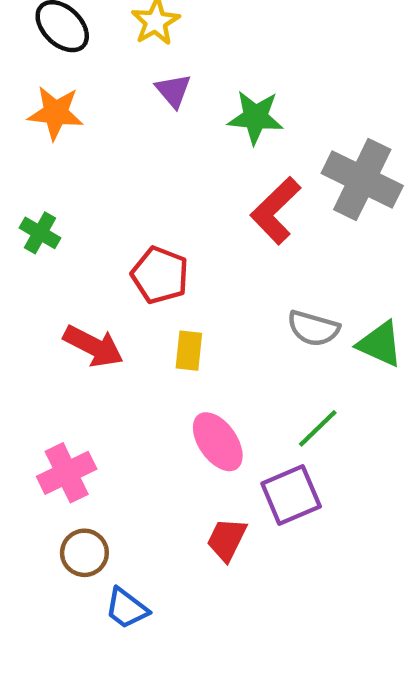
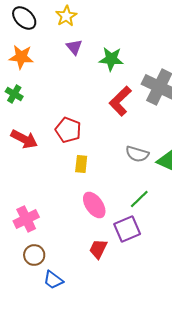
green cross: (40, 233) -> (14, 94), moved
red arrow: (93, 346) -> (24, 139), moved

